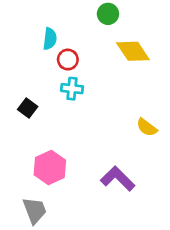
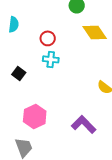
cyan semicircle: (50, 39) -> (14, 24), moved

